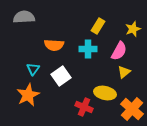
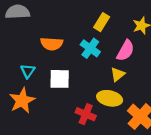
cyan cross: (88, 49) -> (90, 48), turned 36
yellow triangle: (124, 72) -> (118, 74), moved
white square: (61, 76) -> (60, 79), turned 36

